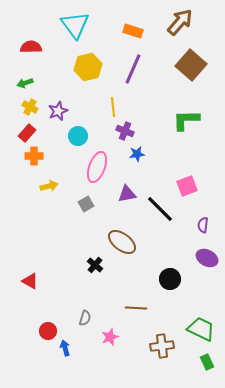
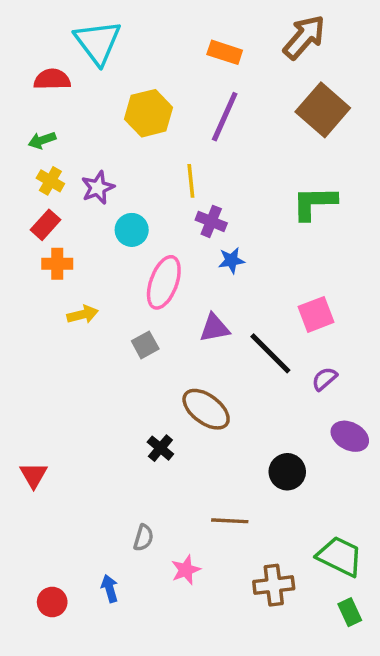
cyan triangle: (75, 25) -> (98, 42), moved
purple semicircle: (203, 225) -> (324, 379), moved, turned 42
red triangle: (30, 281) -> (34, 475), moved, turned 30
red circle: (48, 331) -> (52, 602), moved

